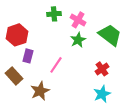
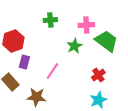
pink cross: (78, 20) -> (86, 25), moved, turned -35
brown star: (40, 91) -> (36, 97), turned 30

